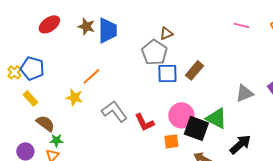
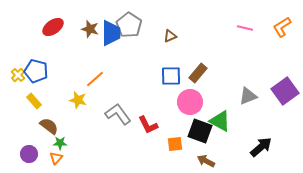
gray pentagon: (154, 52) -> (129, 25), moved
pink circle: (181, 115) -> (190, 102), moved
black arrow: (240, 144) -> (261, 147), moved

